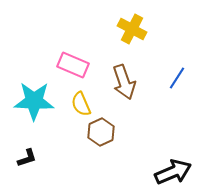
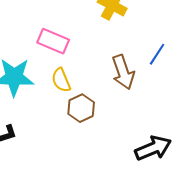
brown arrow: (124, 82) -> (123, 72), moved

